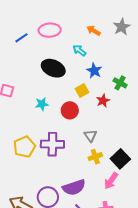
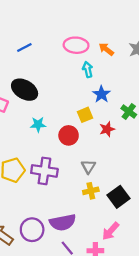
pink ellipse: (50, 30) -> (76, 45), moved
cyan arrow: (79, 50) -> (88, 70), turned 32
black ellipse: (53, 68) -> (25, 90), moved
pink arrow: (111, 181) -> (111, 231), moved

